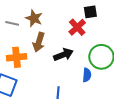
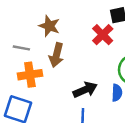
gray line: (12, 23) -> (21, 48), moved
black arrow: (63, 55) -> (85, 90), moved

